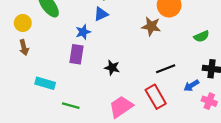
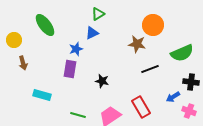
yellow circle: (23, 23) -> (14, 40), moved
green semicircle: (201, 36) -> (182, 53), size x1.6
black line: (166, 69) -> (150, 69), moved
green line: (71, 106) -> (78, 115), moved

